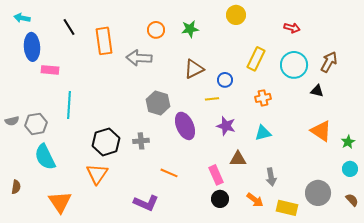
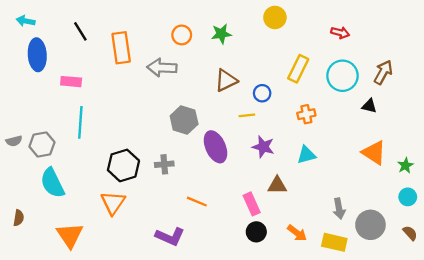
pink rectangle: (50, 70) -> (71, 82), moved
gray arrow: (271, 177) -> (339, 209), moved

